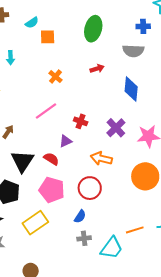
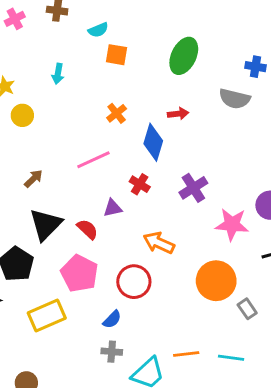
blue diamond: (131, 89) -> (153, 142), moved
purple cross: (116, 128) -> (193, 188), moved

